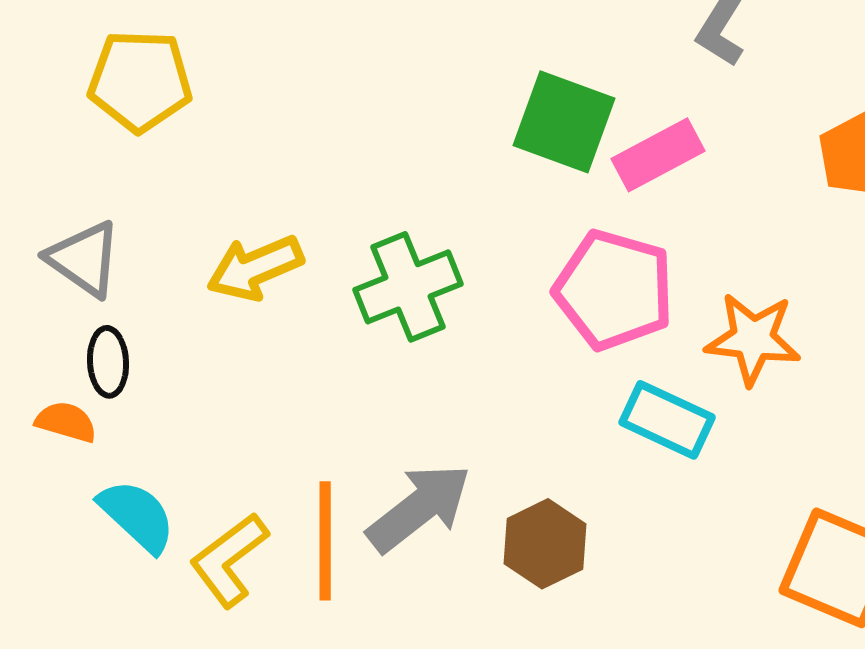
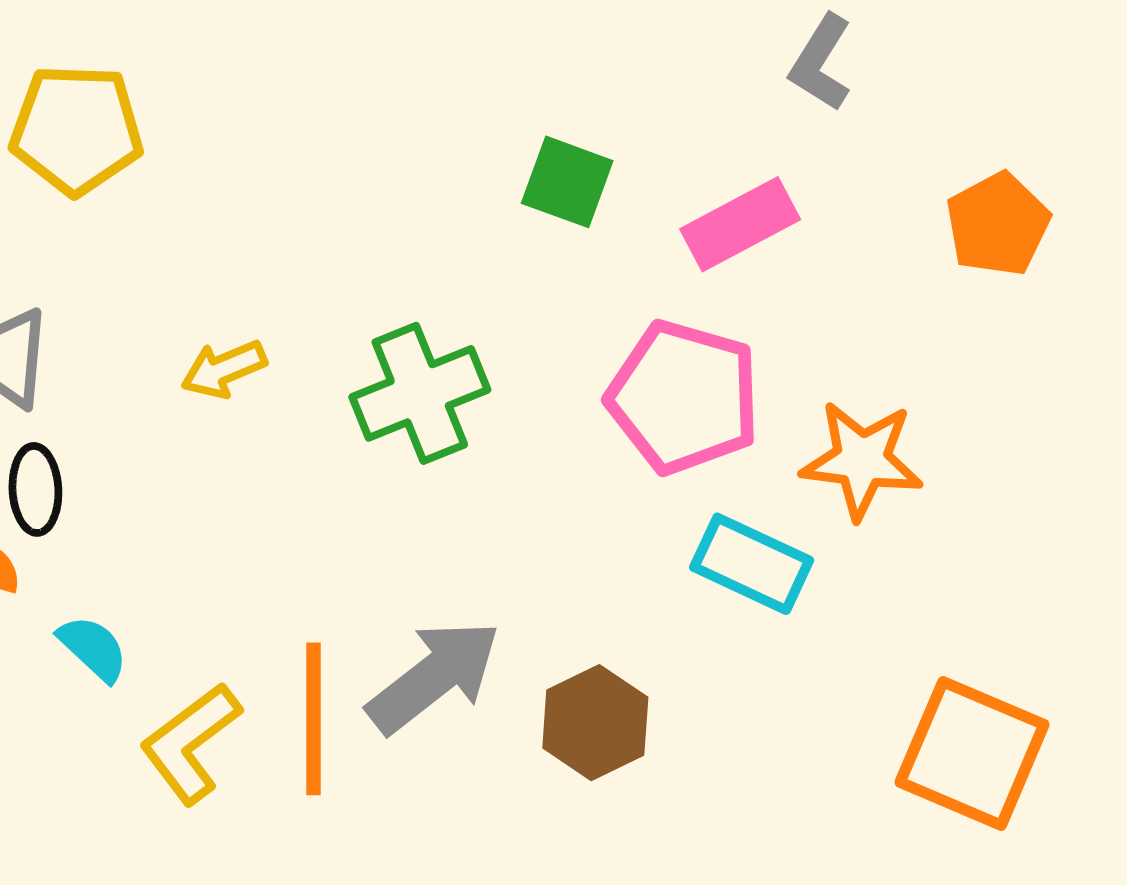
green square: (564, 122) -> (567, 182), moved, size x0.7
yellow arrow: (255, 268) -> (224, 369), size x0.7
cyan semicircle: (137, 516) -> (93, 648), moved, size x0.7

